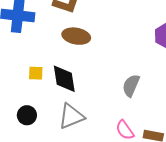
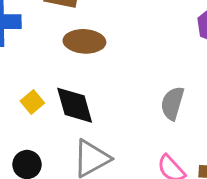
yellow square: (36, 73) -> (32, 102), turned -35

